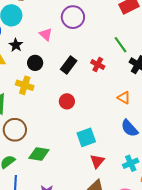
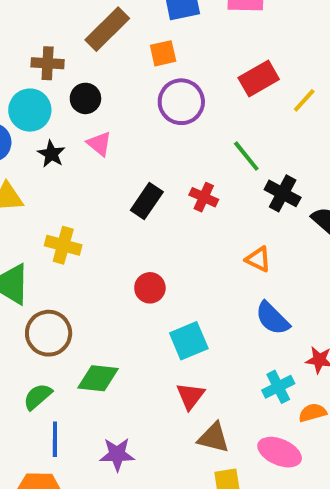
purple circle: (73, 17) -> (181, 102), moved
black star: (16, 45) -> (51, 154), moved
black circle: (35, 63) -> (85, 98), moved
red circle: (67, 101) -> (150, 288), moved
red triangle: (97, 161) -> (190, 396), moved

